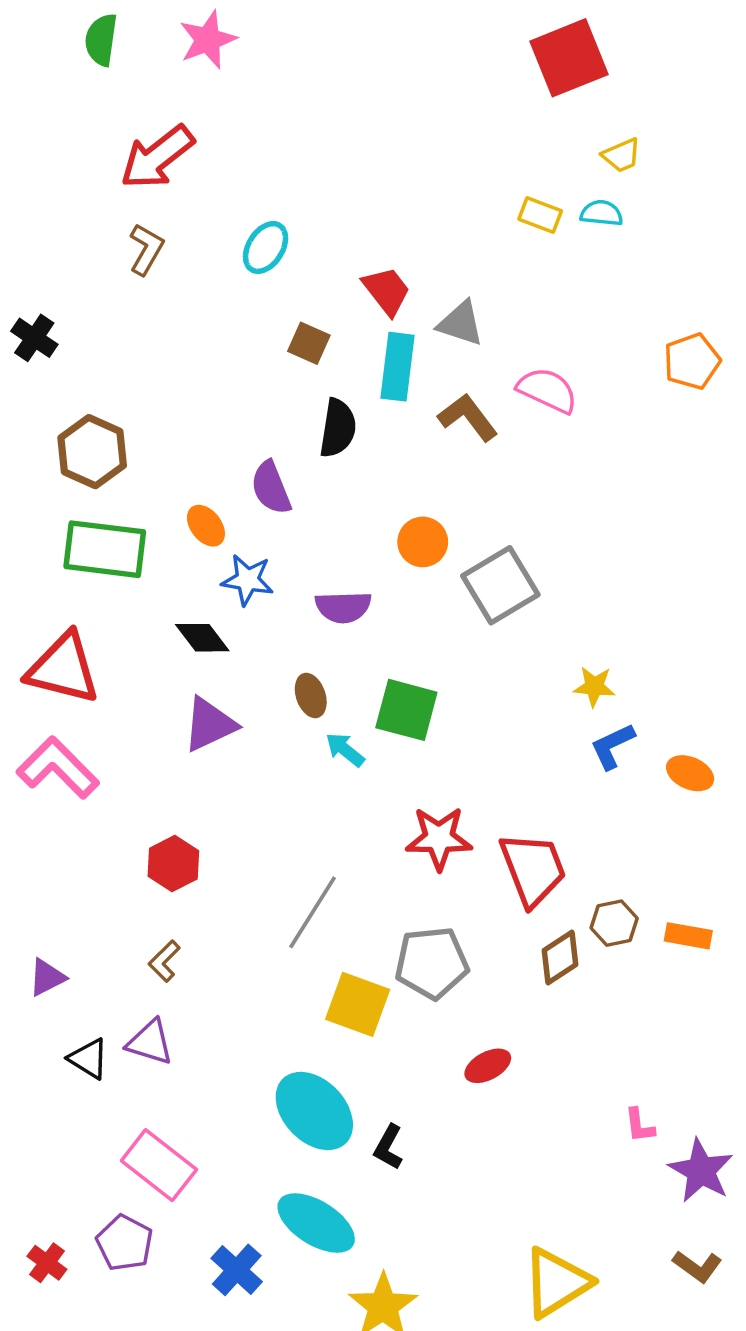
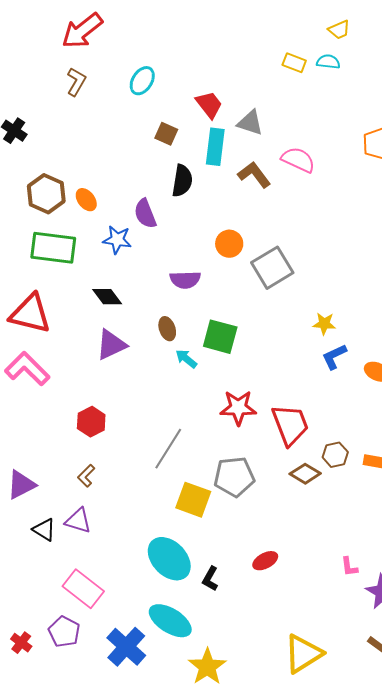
orange ellipse: (206, 526) -> (86, 200), moved
blue star: (247, 580) -> (117, 240), moved
brown diamond: (560, 957) -> (305, 474), turned 64
purple triangle: (47, 977) -> (21, 485), size x1.4
red ellipse: (488, 1066) -> (265, 561), moved
blue cross: (237, 1270) -> (126, 647), size x1.4

